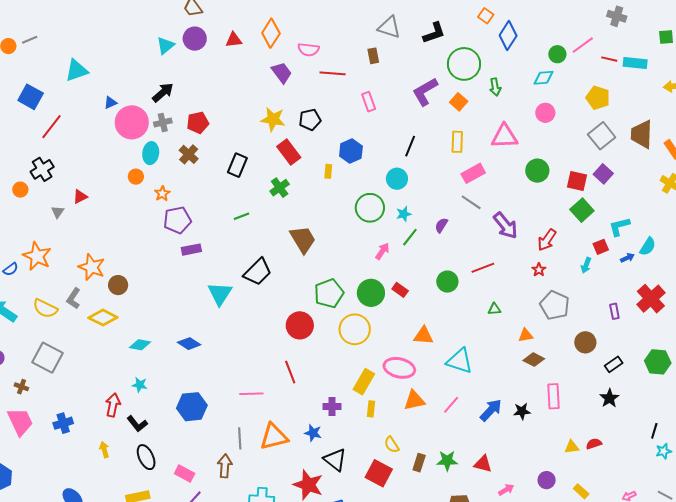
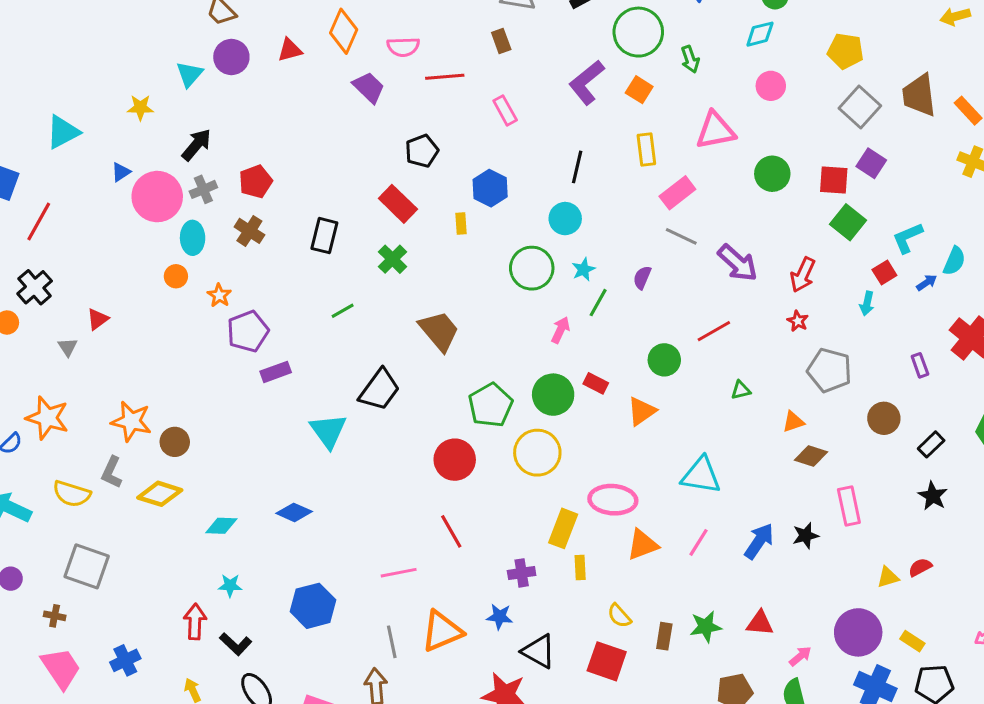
yellow star: (273, 119) -> (140, 107), moved, size x0.7
orange triangle: (423, 336) -> (642, 411), moved, turned -30
purple circle: (547, 480) -> (858, 632), size x1.8

